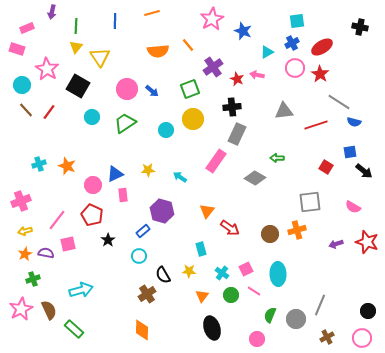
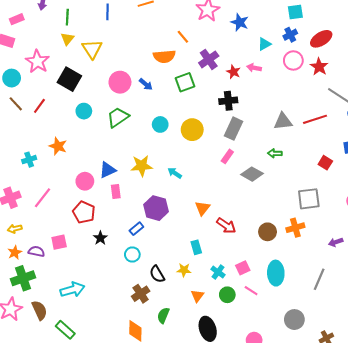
orange semicircle: (158, 51) -> (164, 56), moved
gray triangle: (284, 111) -> (283, 121), moved
yellow circle: (193, 119) -> (192, 130), moved
pink rectangle: (216, 161) -> (227, 156), moved, size x0.6
orange star: (67, 166) -> (58, 146), moved
yellow star: (148, 170) -> (142, 166), size x1.5
pink line: (57, 220) -> (43, 198), moved
green cross: (33, 279) -> (23, 278), size x1.6
gray line: (320, 305) -> (319, 279), moved
green semicircle: (270, 315) -> (163, 315), moved

